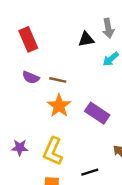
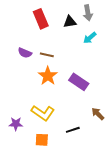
red rectangle: (28, 39) -> (41, 19), moved
purple star: (20, 148) -> (16, 124), moved
yellow L-shape: (53, 151) -> (43, 113), turned -80

